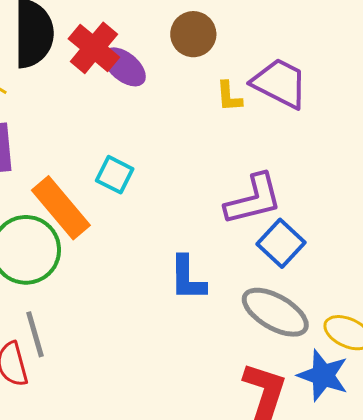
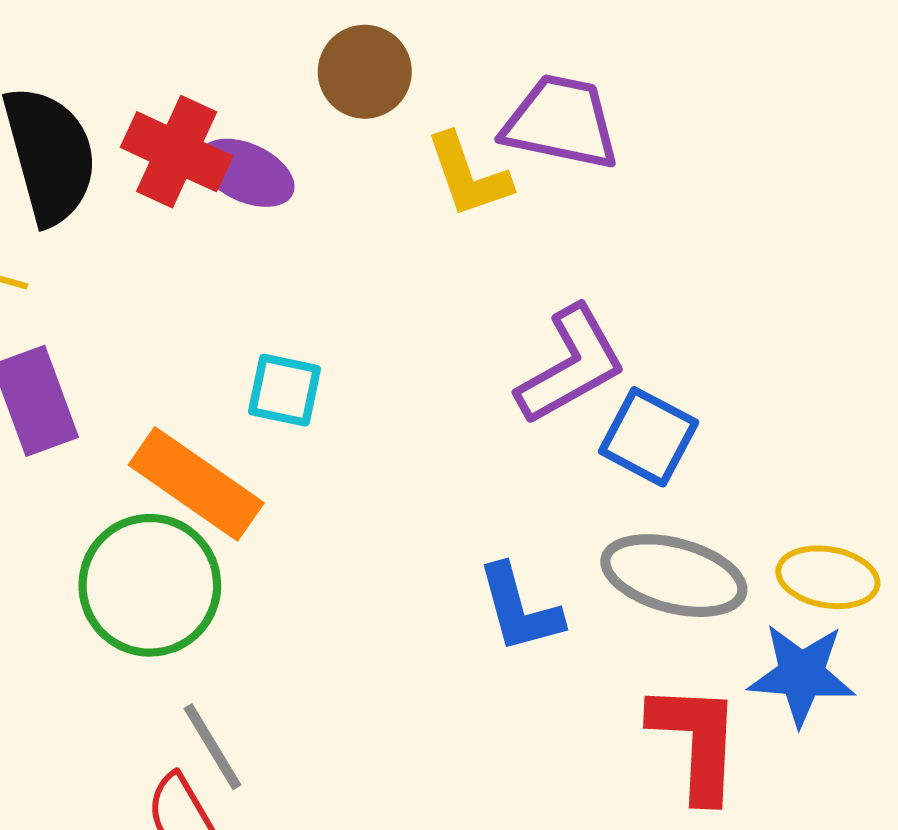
yellow L-shape: (229, 96) -> (468, 175), size x1.4
blue L-shape: (187, 278) -> (520, 609), moved

